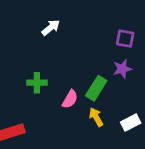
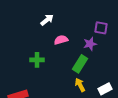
purple star: (122, 69) -> (90, 44), moved
pink semicircle: (70, 99) -> (61, 40), moved, turned -136

